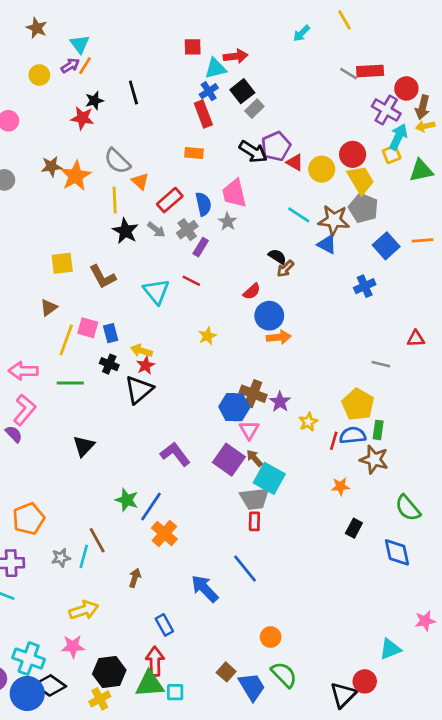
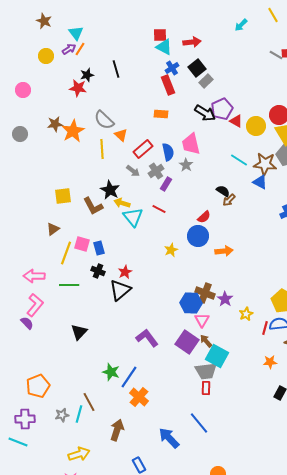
cyan triangle: (215, 68) -> (164, 47), moved, turned 42
black star: (125, 231) -> (110, 190), moved
blue circle: (269, 316) -> (198, 236), moved
yellow arrow: (142, 351) -> (122, 203), moved
brown arrow: (135, 578) -> (117, 430), size x1.5

